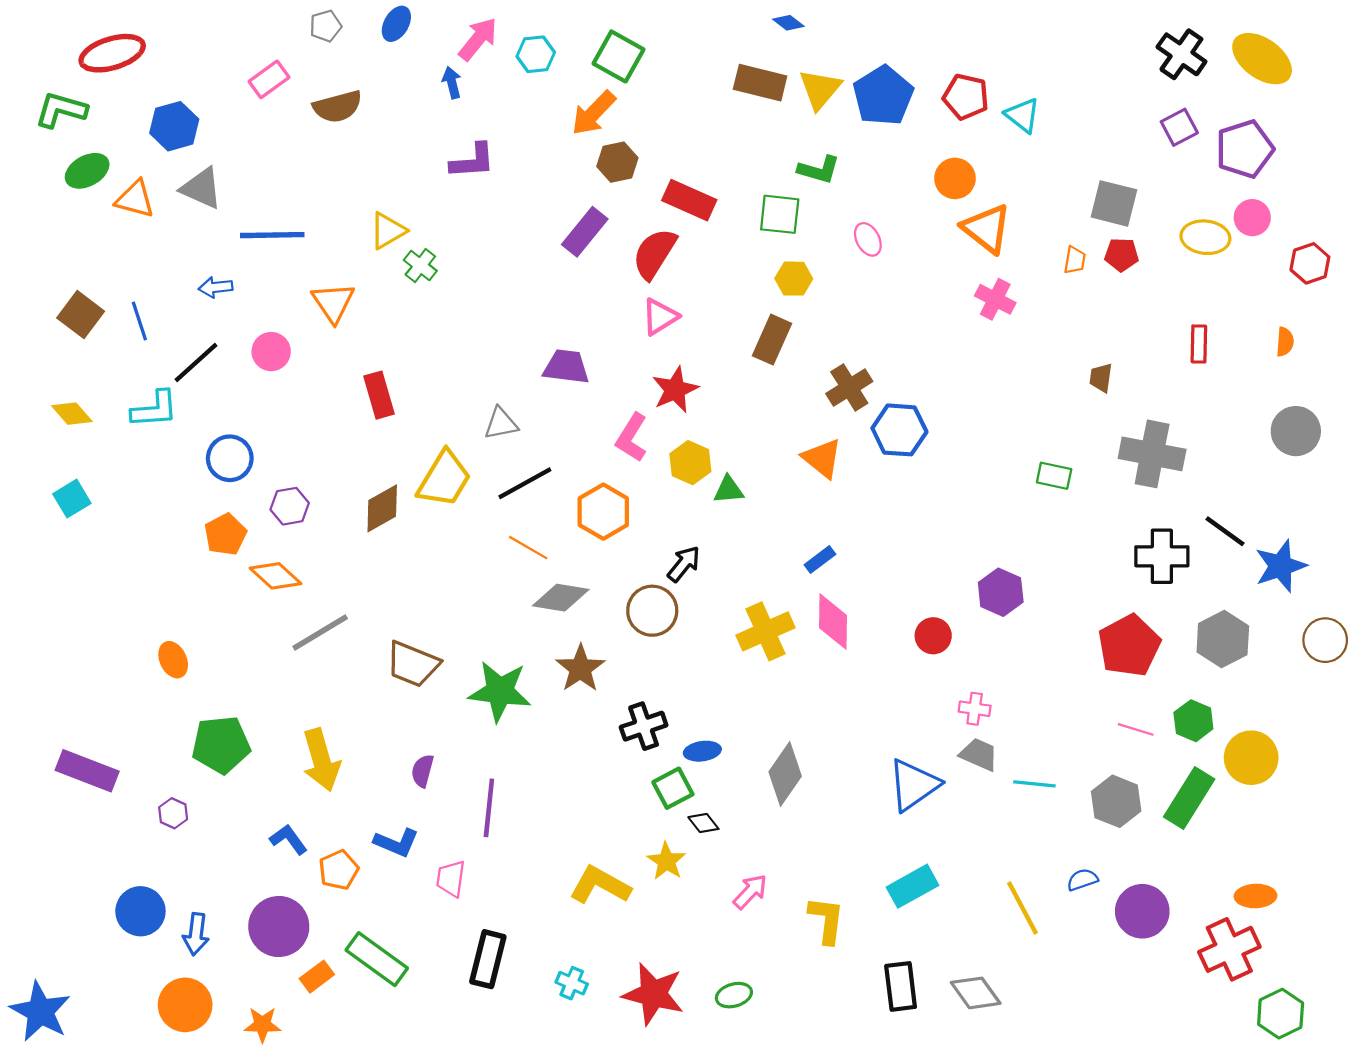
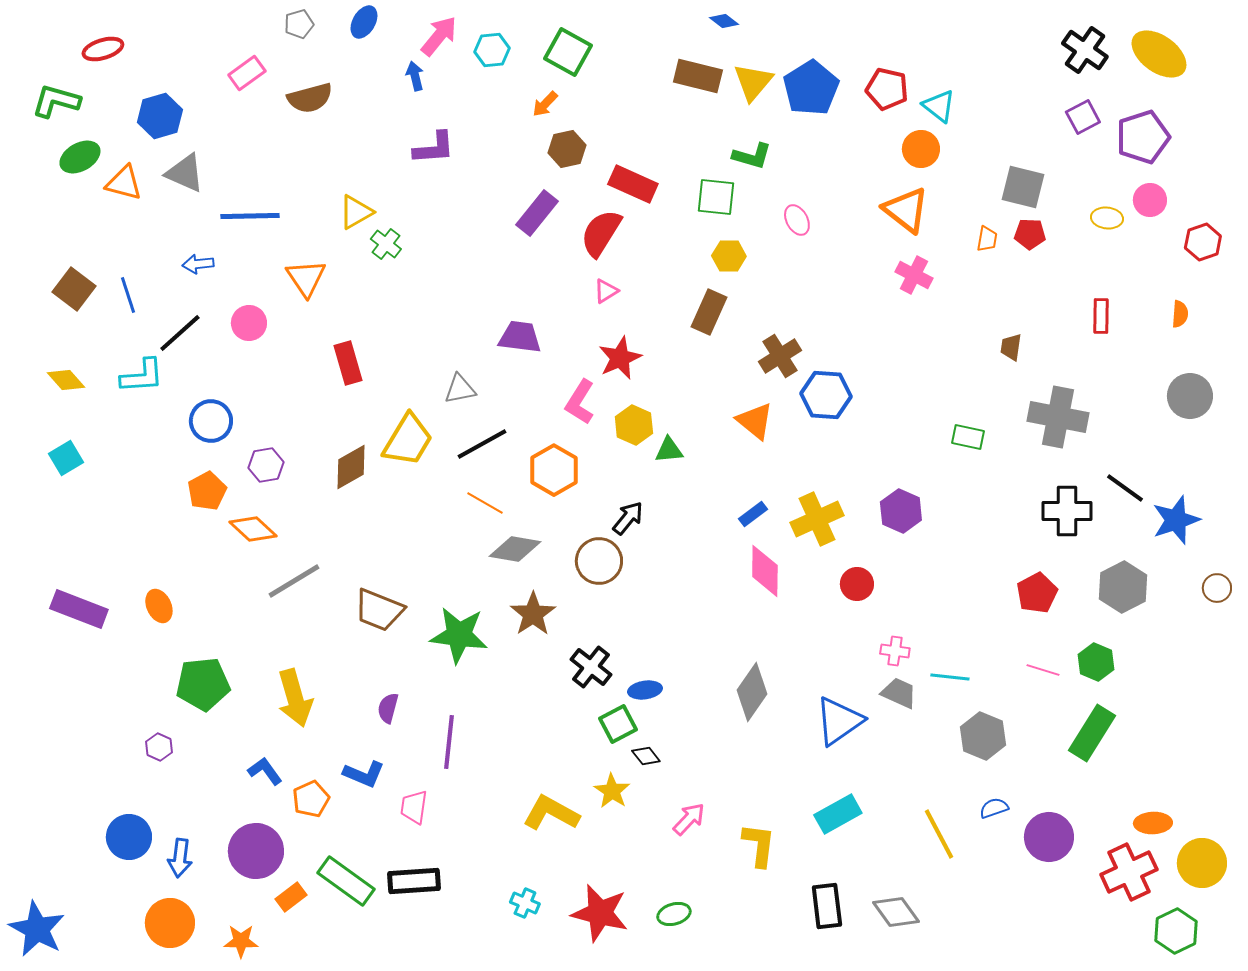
red ellipse: (112, 53) -> (103, 49), size x0.7
orange arrow: (593, 113) -> (545, 104), size x0.6
orange circle: (955, 178) -> (921, 149), moved
yellow ellipse: (1205, 237) -> (1107, 218), size x0.7
pink triangle: (660, 317) -> (606, 291), size x0.7
purple hexagon: (1001, 592) -> (901, 511), moved
yellow cross: (766, 631) -> (817, 519), moved
brown circle: (1325, 640) -> (1217, 588), size x0.7
red pentagon: (1129, 646) -> (1037, 593), size x0.7
black cross: (644, 726) -> (591, 667), turned -33
yellow circle: (1251, 758) -> (1202, 863), moved
purple rectangle: (87, 771) -> (79, 609), moved
gray diamond: (785, 774) -> (752, 692), moved
cyan line: (1034, 784) -> (950, 677), moved
gray hexagon: (1116, 801) -> (983, 736), moved
black rectangle: (488, 959) -> (414, 881), moved, turned 72

